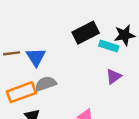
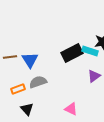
black rectangle: (86, 33) -> (72, 53), moved
orange rectangle: (21, 92) -> (18, 89), size x0.6

